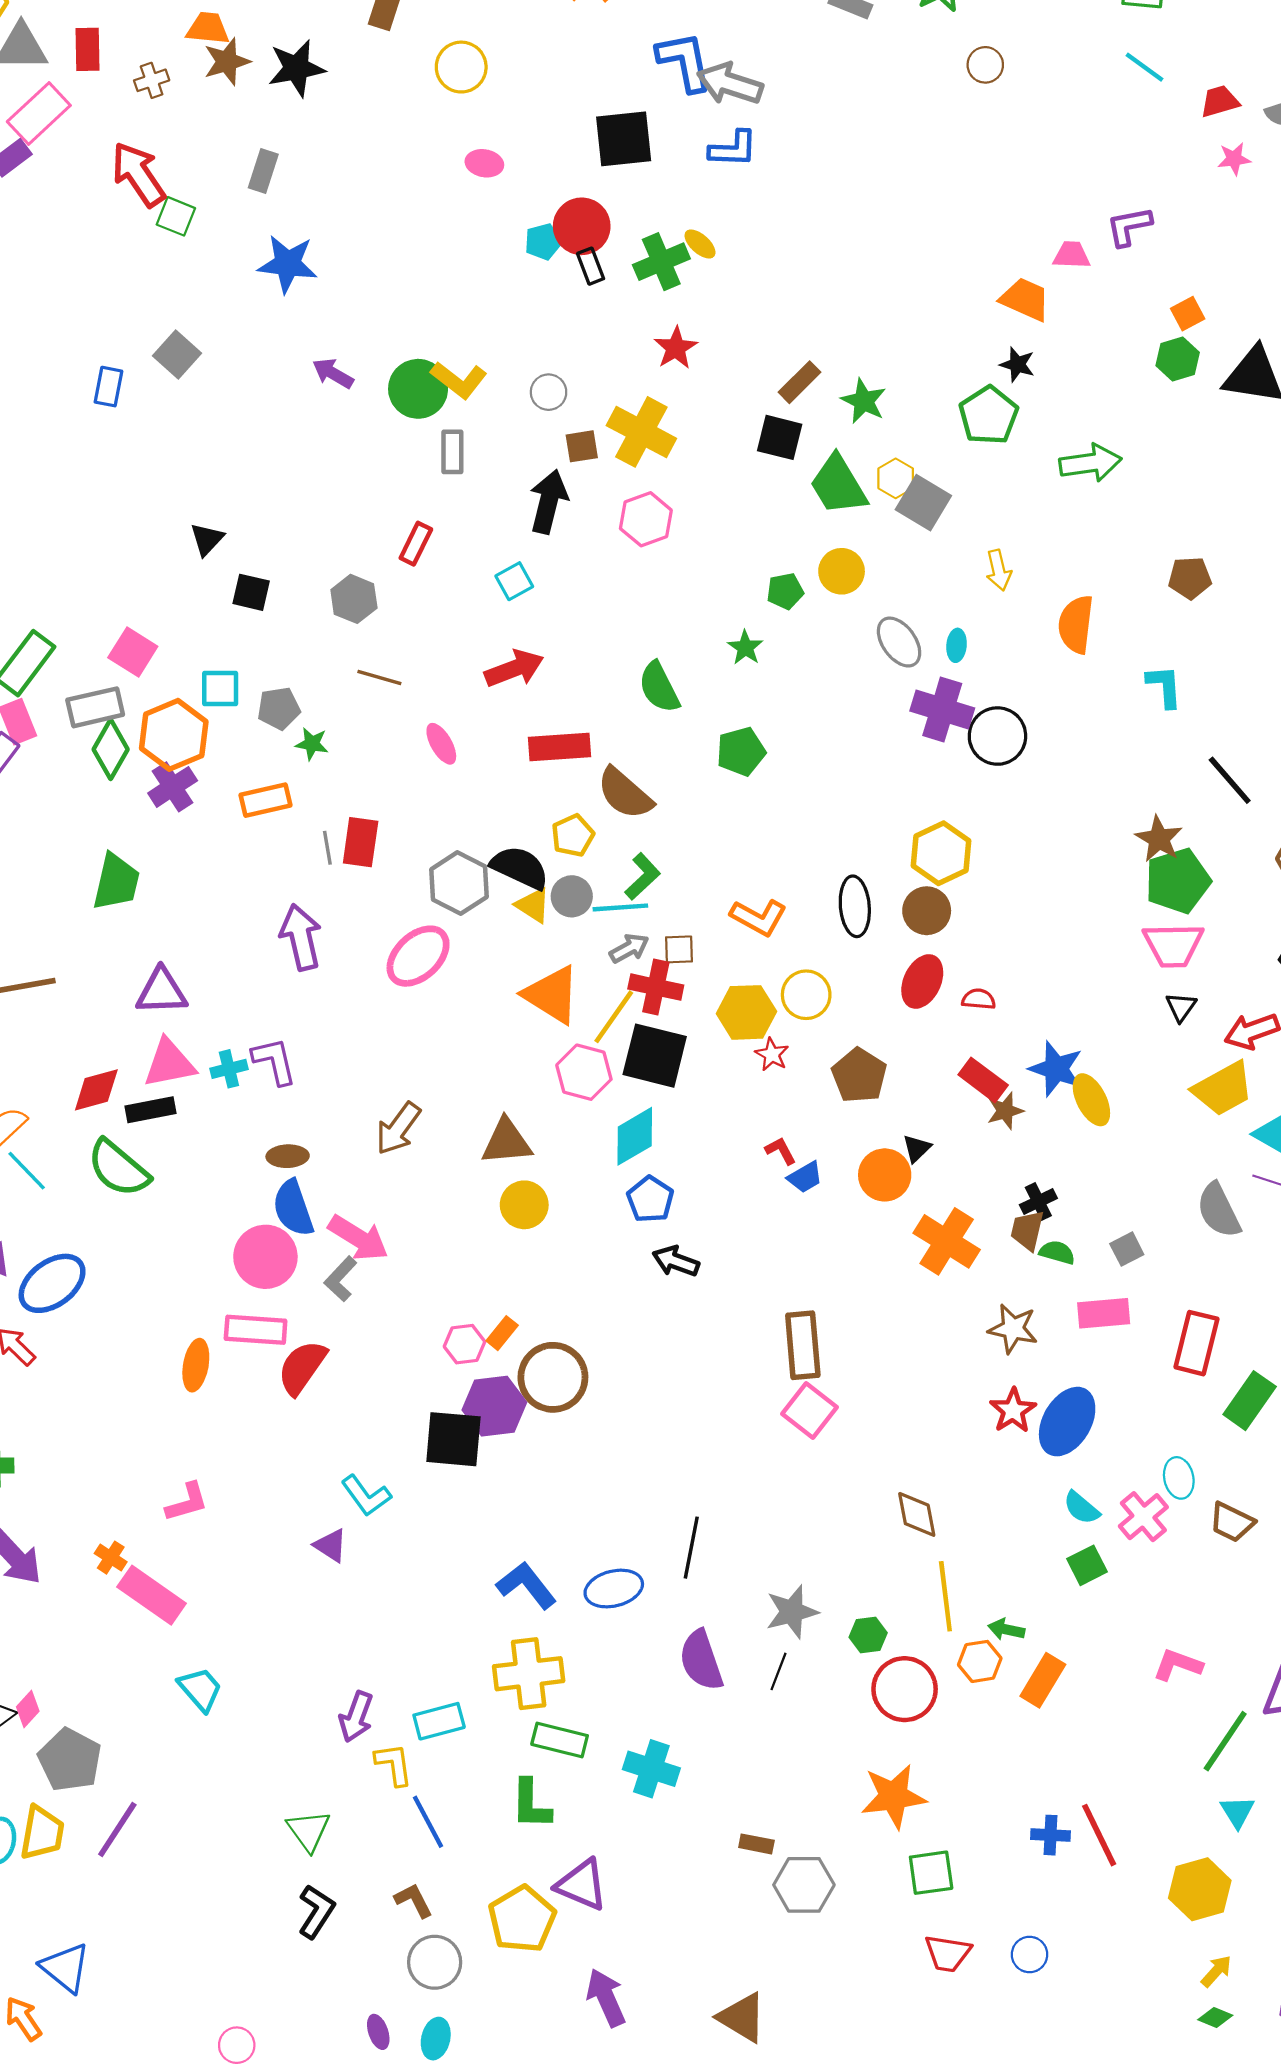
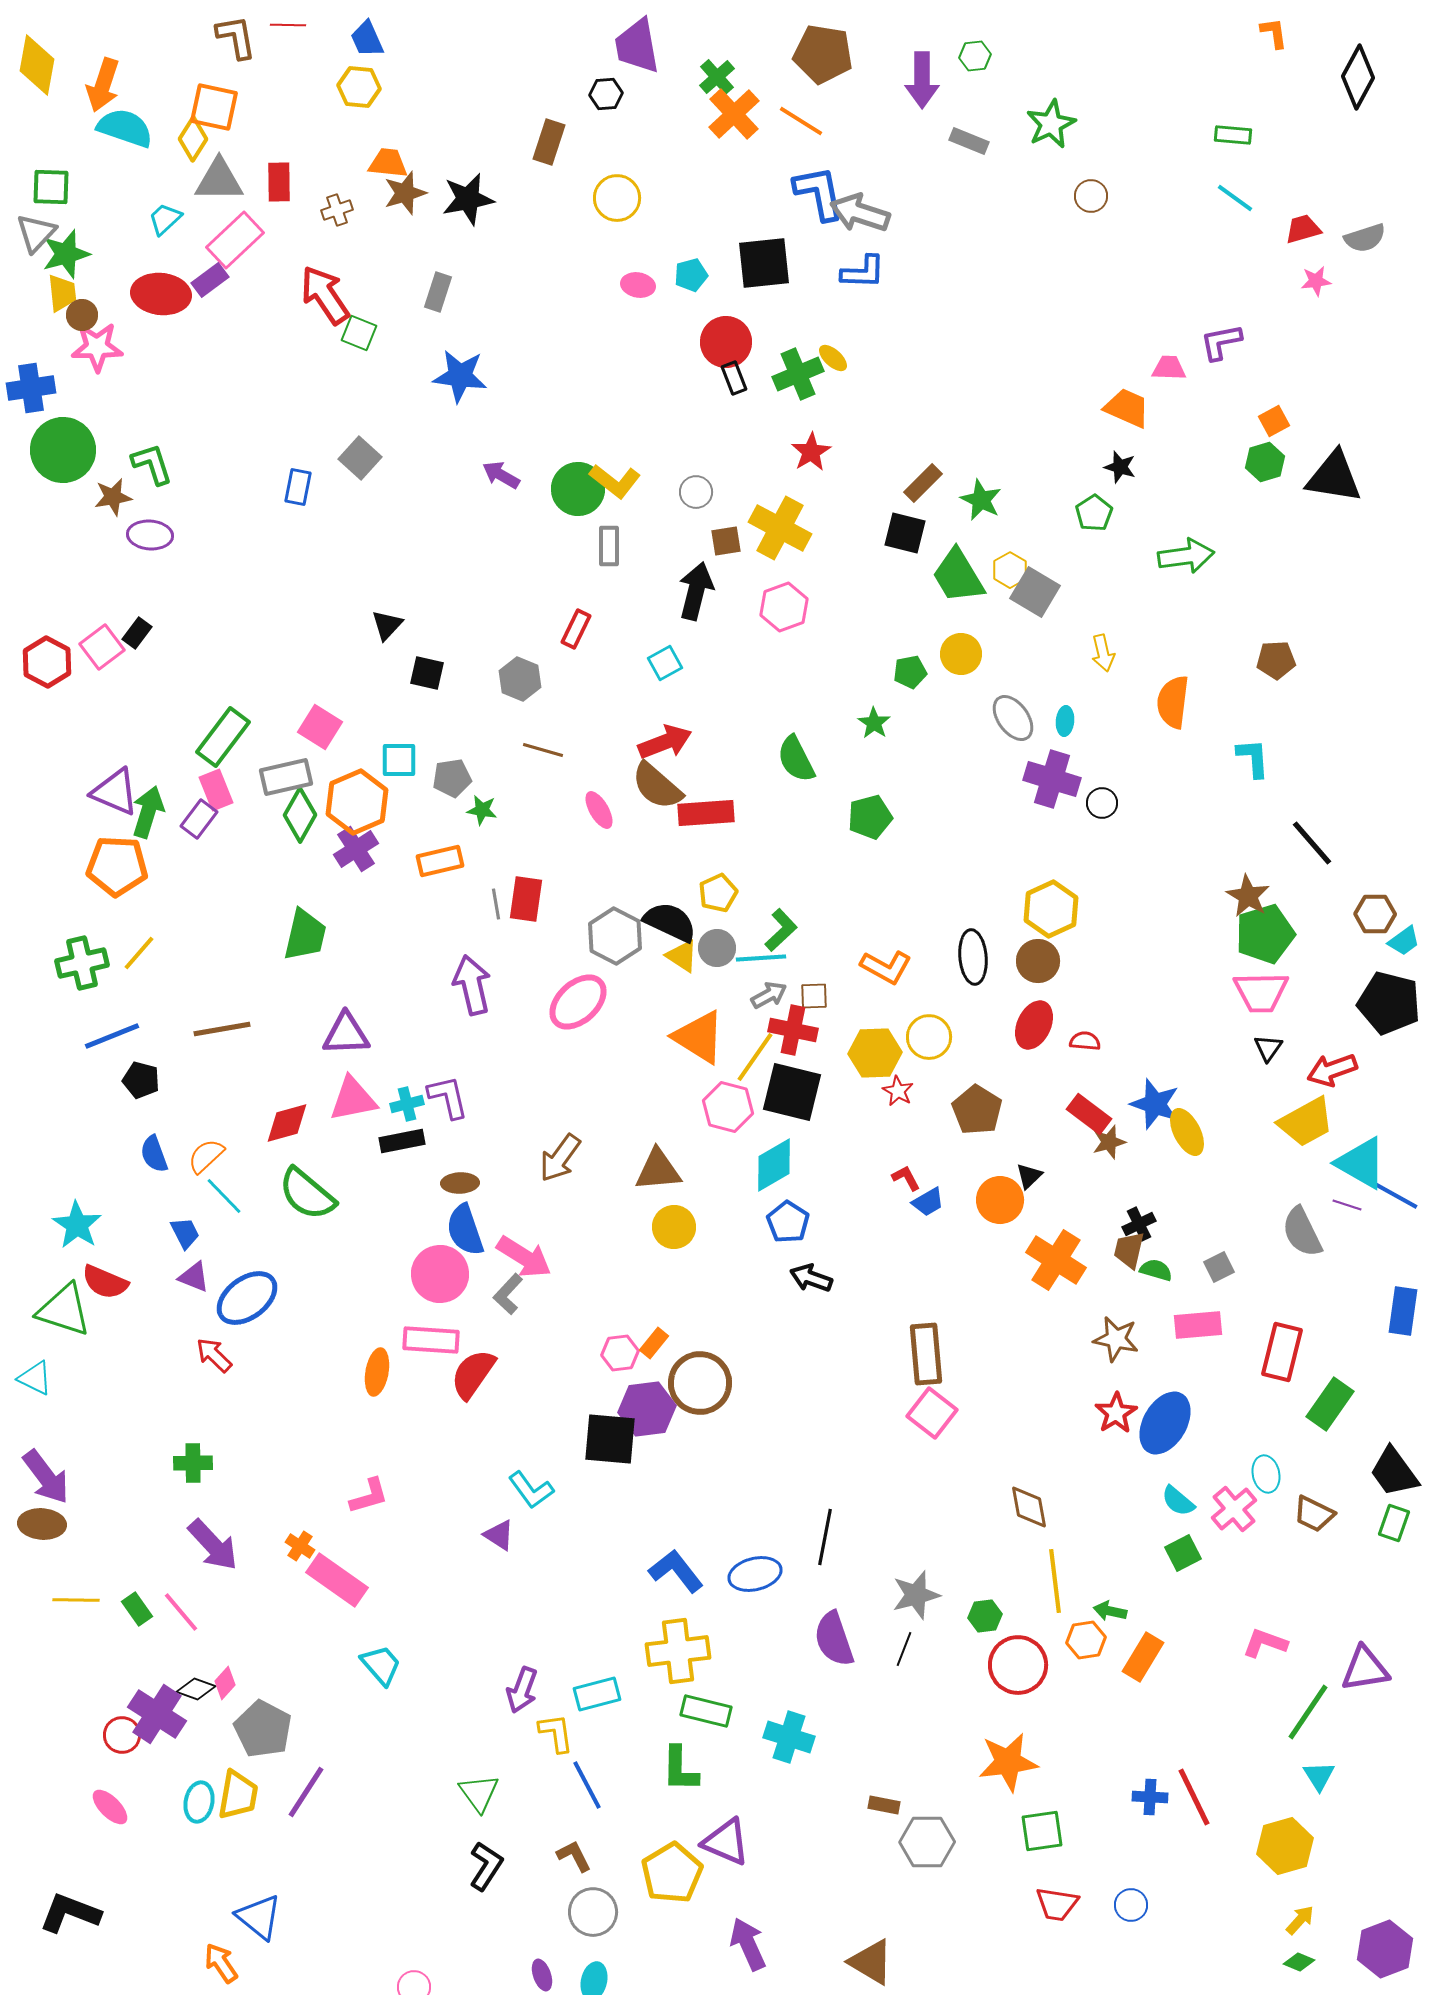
cyan pentagon: (543, 242) -> (691, 275), moved
green pentagon: (989, 415) -> (1094, 513), size x0.7
black circle: (997, 736) -> (1102, 803), size x0.6
brown semicircle: (625, 794) -> (657, 786), moved
black rectangle: (150, 1110) -> (402, 1141), moved

